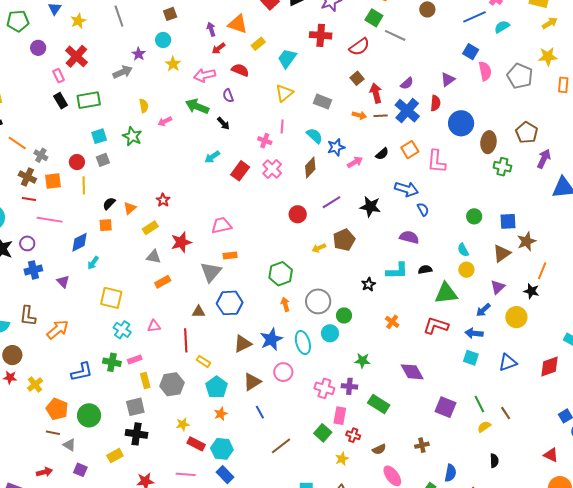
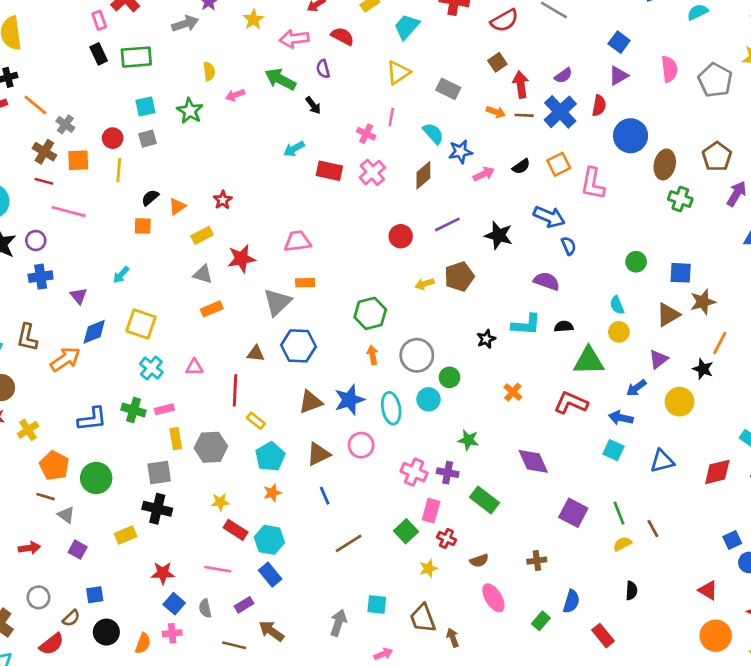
blue square: (471, 52) -> (619, 42), moved
red rectangle: (240, 171) -> (329, 171), turned 60
blue diamond: (79, 242) -> (94, 332), moved

